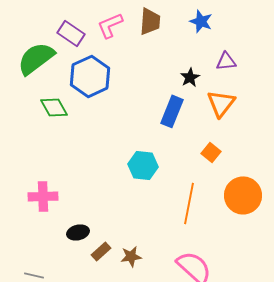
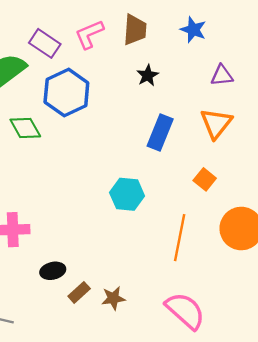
black star: (190, 77) -> (148, 75), moved

